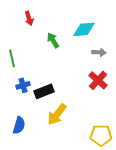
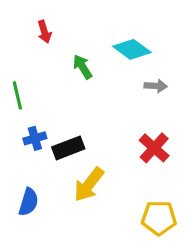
cyan diamond: (84, 29) -> (132, 49), turned 40
red cross: (98, 80) -> (154, 148), moved

